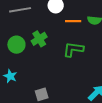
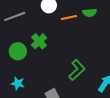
green L-shape: (73, 49) -> (77, 70), moved, turned 140

